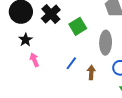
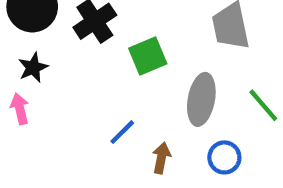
pink arrow: (34, 60) -> (20, 109), moved

